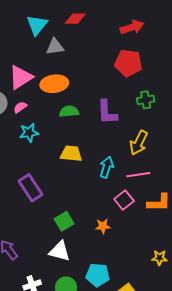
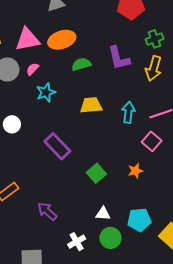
pink triangle: (21, 77) -> (27, 39), turned 32
yellow arrow: (139, 143) -> (154, 68), moved
white triangle: (60, 251) -> (103, 214), moved, size x0.7

